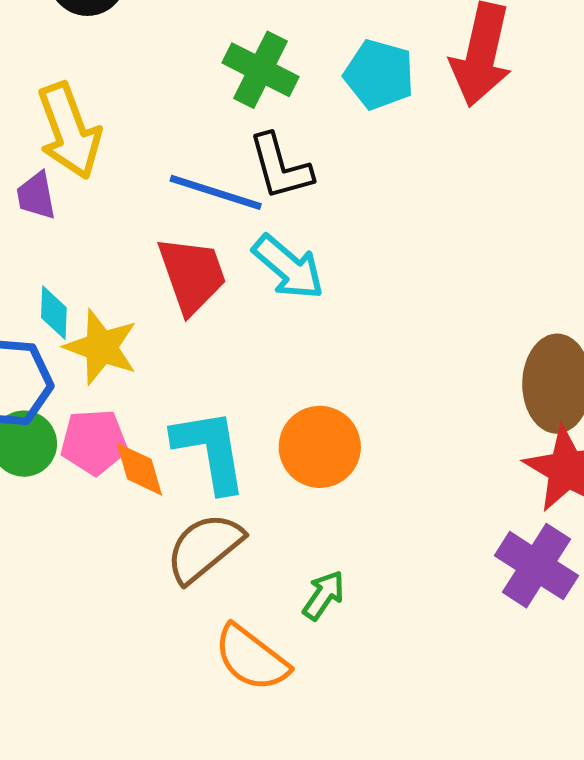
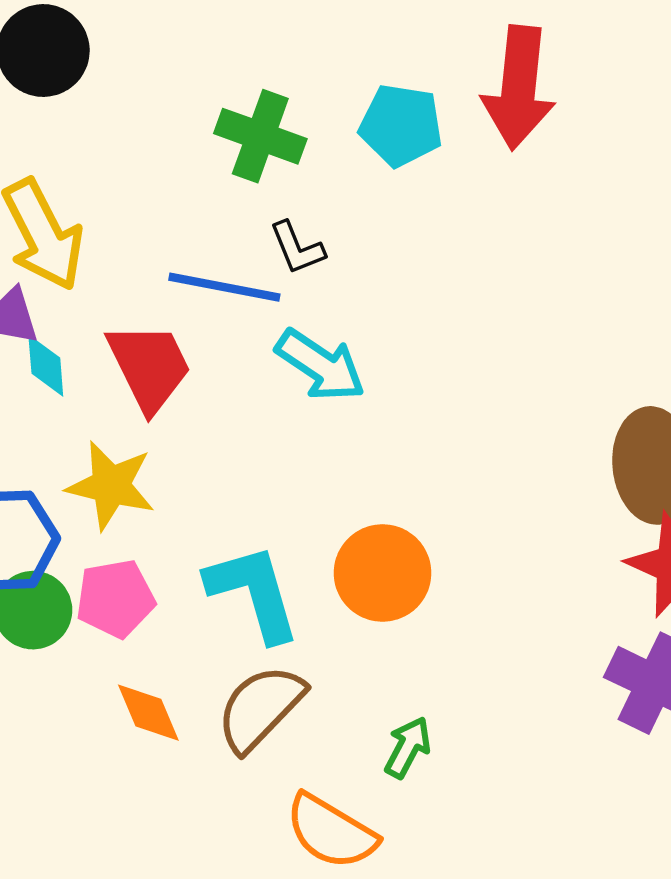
black L-shape: (280, 167) -> (297, 248), size x0.7
red trapezoid: (192, 275) -> (149, 367), moved
cyan diamond: (54, 313) -> (46, 366), moved
orange diamond: (139, 469) -> (148, 713), moved

